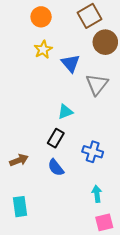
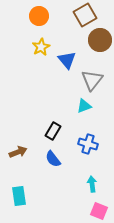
cyan triangle: (65, 112) -> (84, 106), moved
pink square: (104, 222) -> (99, 211), turned 36

